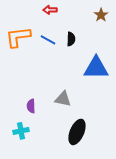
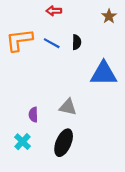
cyan cross: (21, 131) -> (22, 142), turned -35
black ellipse: (77, 132) -> (64, 143), moved

